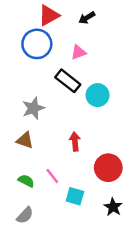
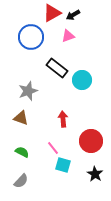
red triangle: (49, 15) -> (52, 13), moved
pink triangle: (78, 52) -> (68, 36), moved
pink line: (52, 176) -> (53, 148), moved

